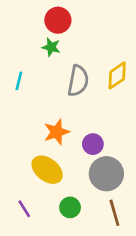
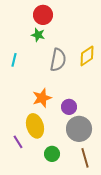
yellow ellipse: (47, 170) -> (35, 126), turned 35
purple line: (24, 209) -> (18, 142), moved

